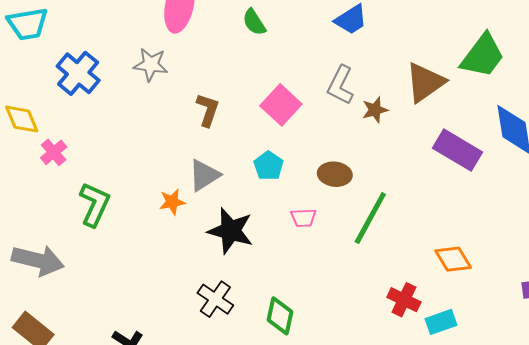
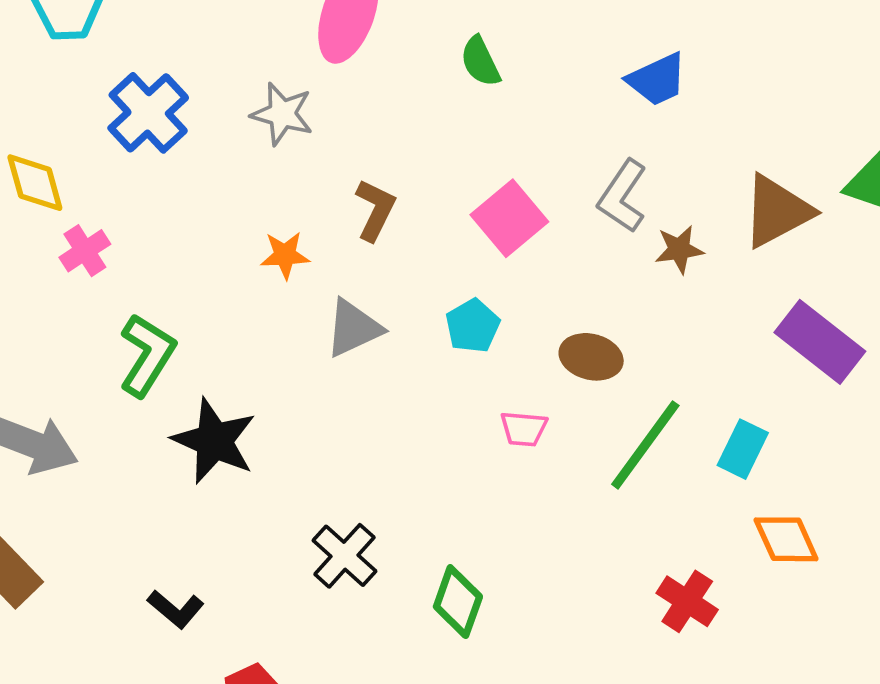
orange star: (172, 202) -> (285, 255), moved
black star: (231, 231) -> (214, 441), moved
cyan rectangle: (441, 322) -> (743, 449), moved, turned -52

